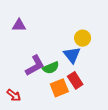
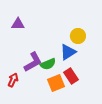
blue triangle: (72, 55) -> (68, 52), turned 36
red arrow: (14, 95) -> (13, 80), moved, turned -104

